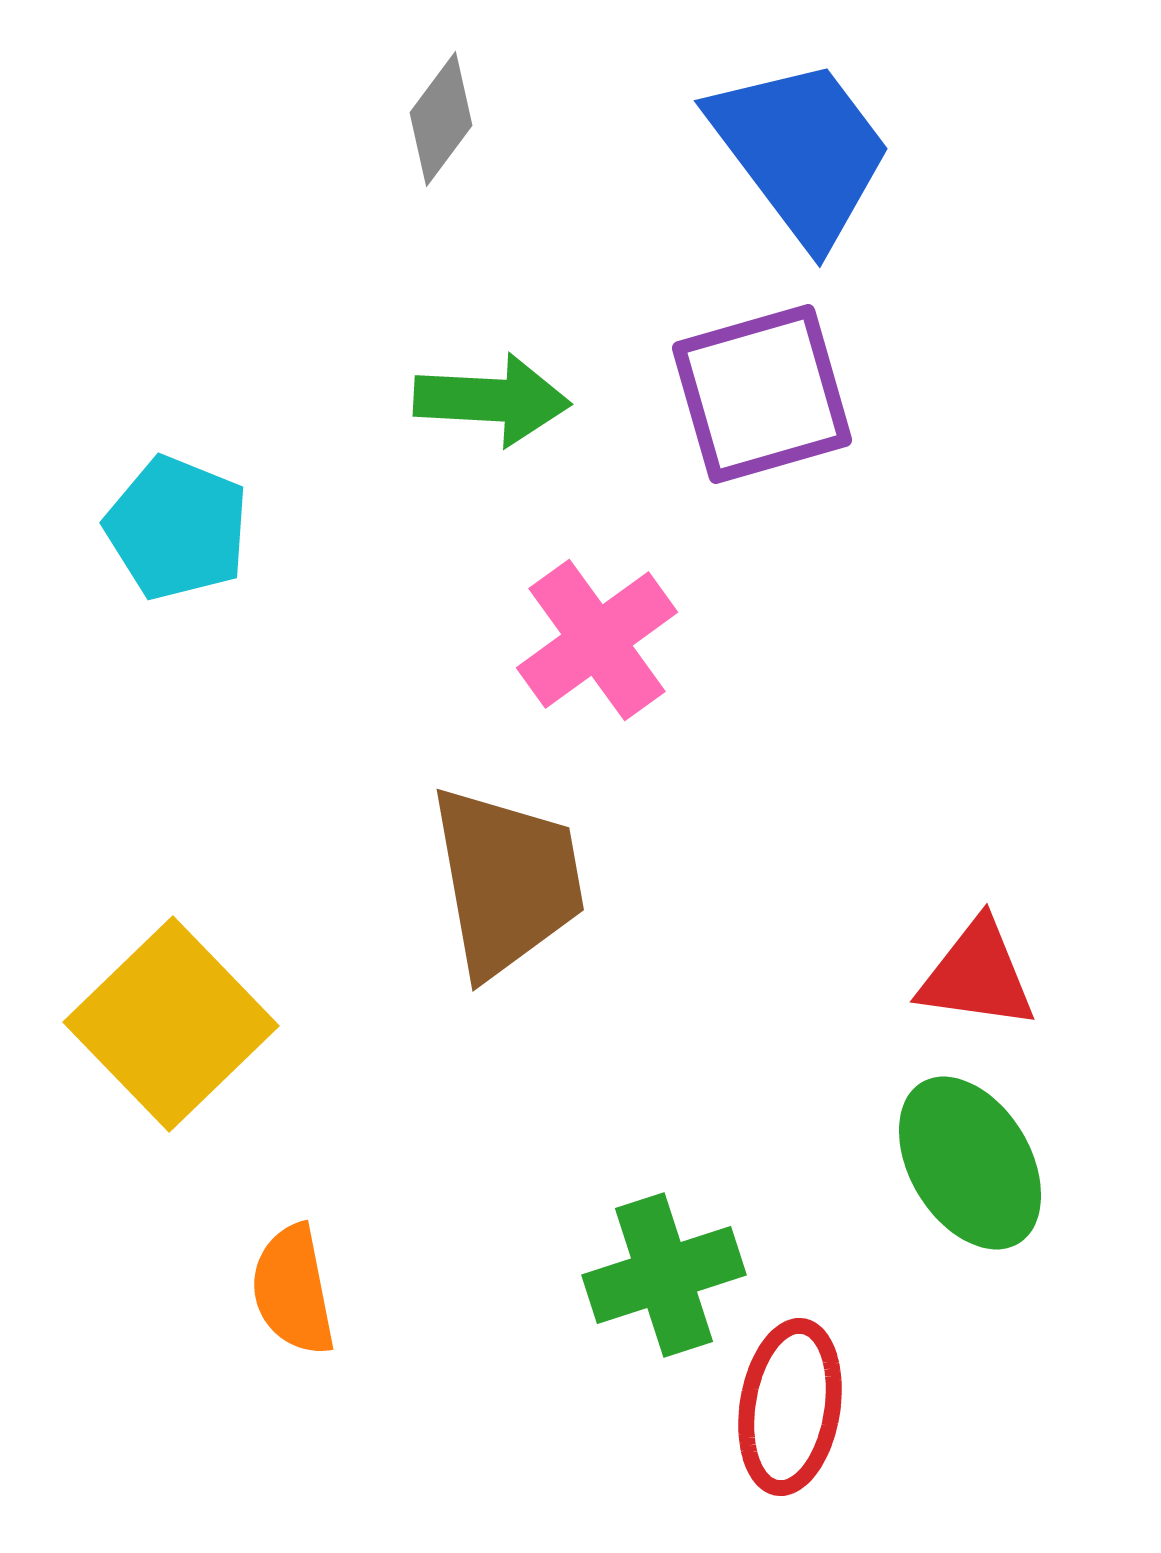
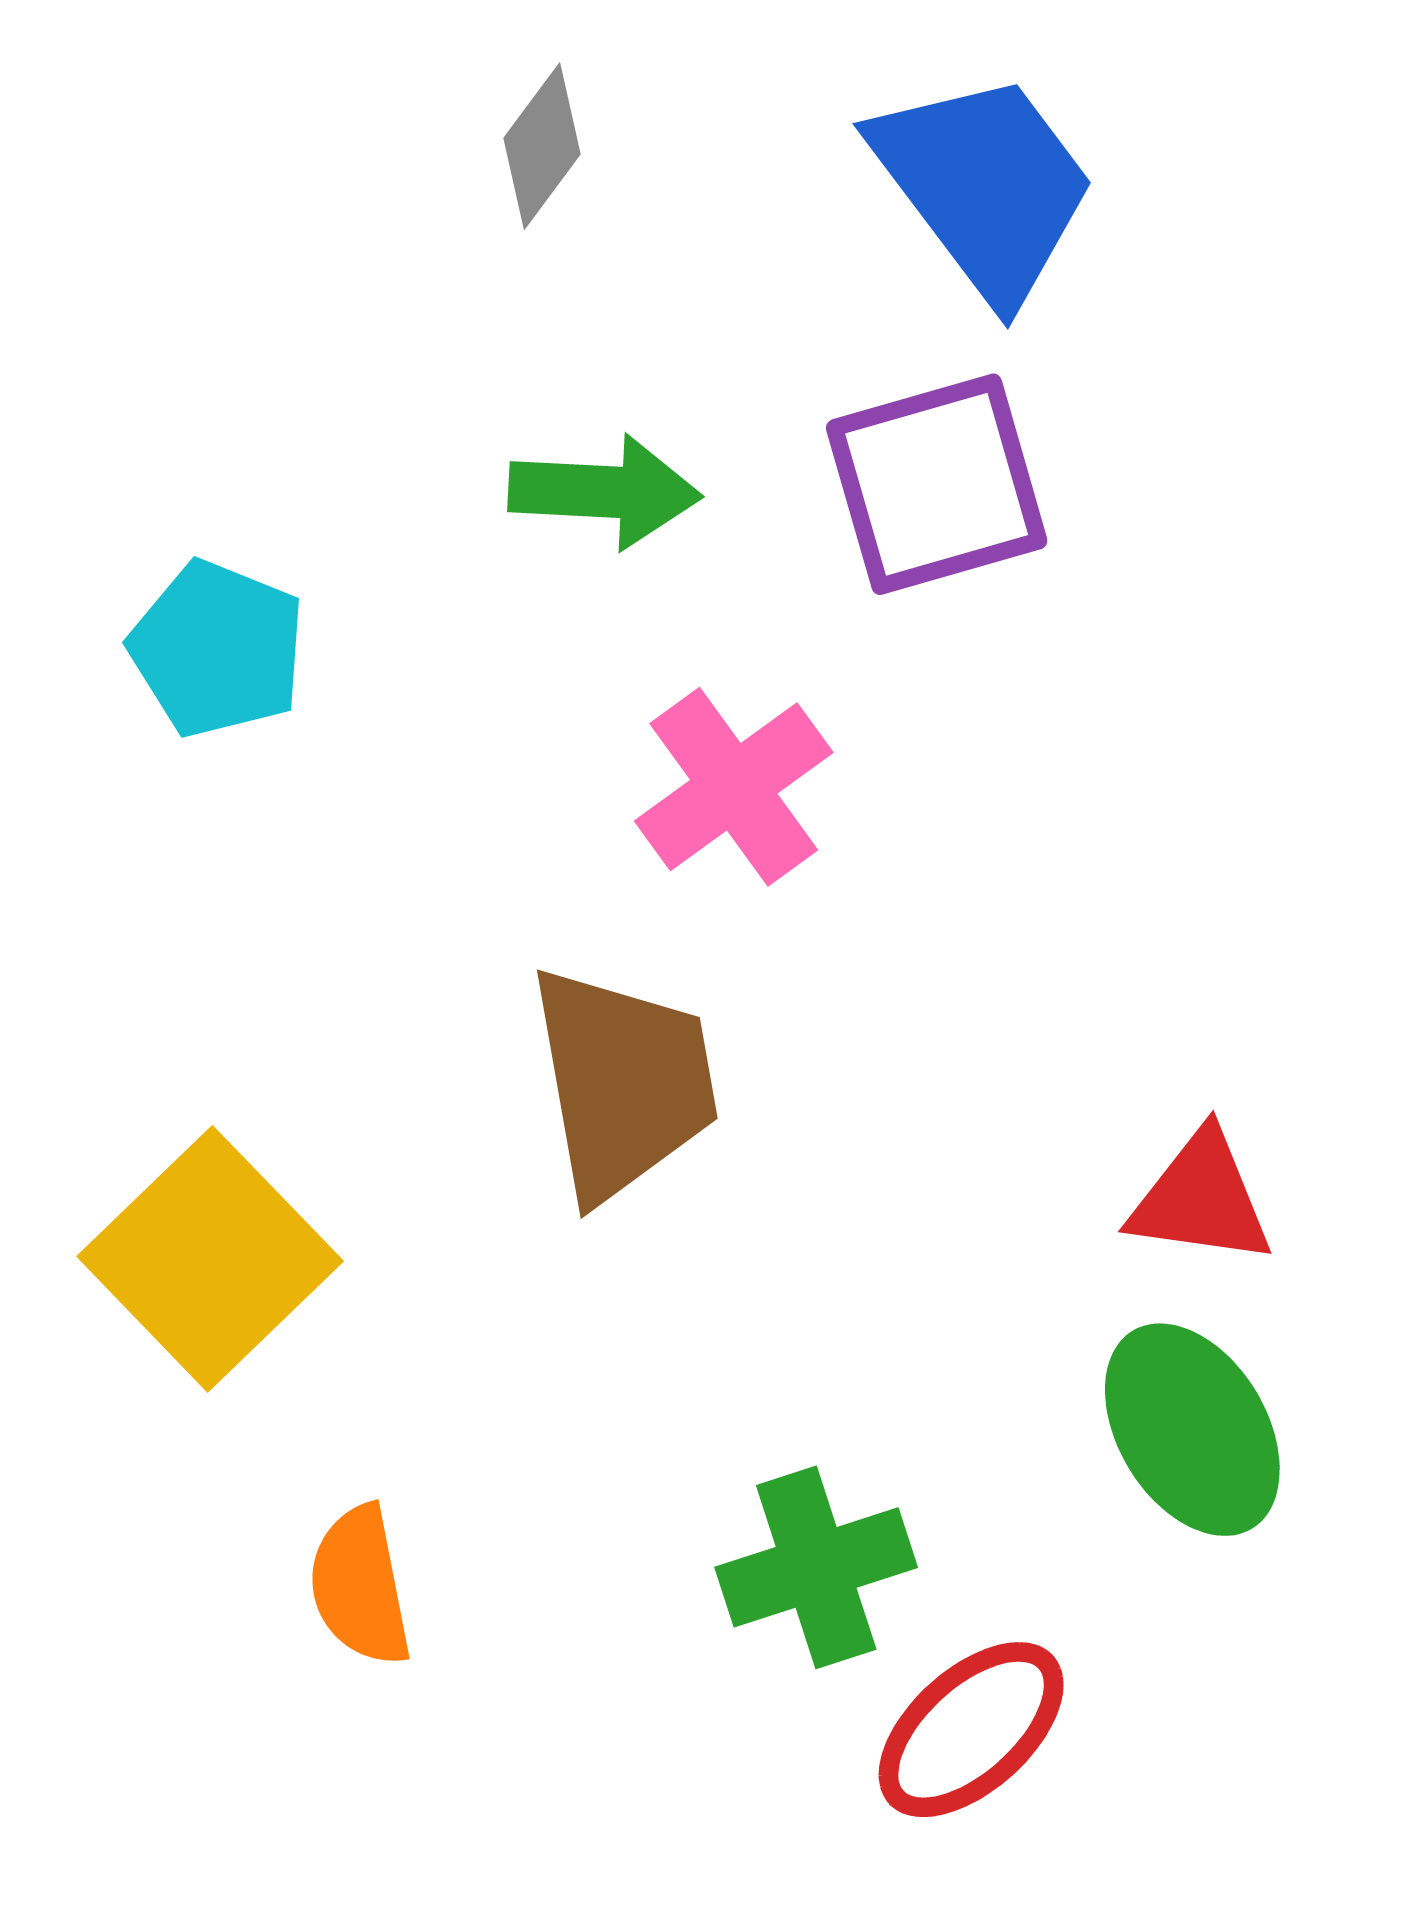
red ellipse: (790, 1407) -> (971, 1730), turned 39

